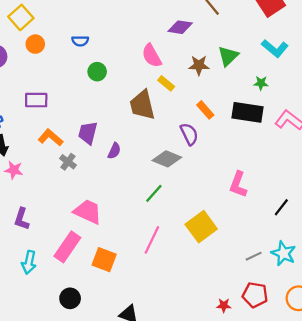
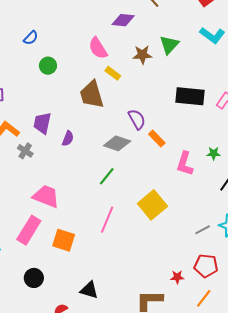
blue semicircle: (80, 41) -> (31, 38), turned -42
green star: (261, 83) -> (214, 153), moved
orange rectangle: (205, 110) -> (157, 139), moved

